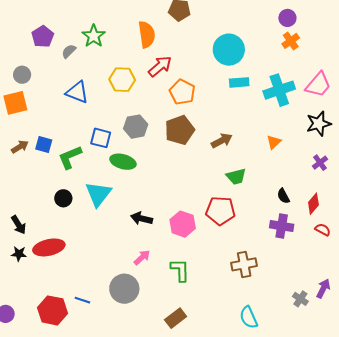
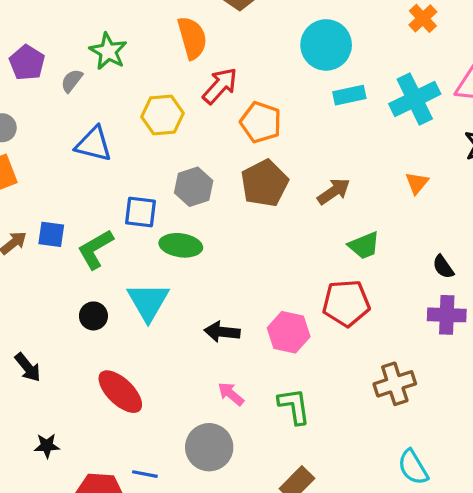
red ellipse: (49, 247) -> (120, 392), moved, turned 64
black star: (19, 254) -> (47, 446), moved
pink arrow: (142, 257) -> (231, 394), turned -90

